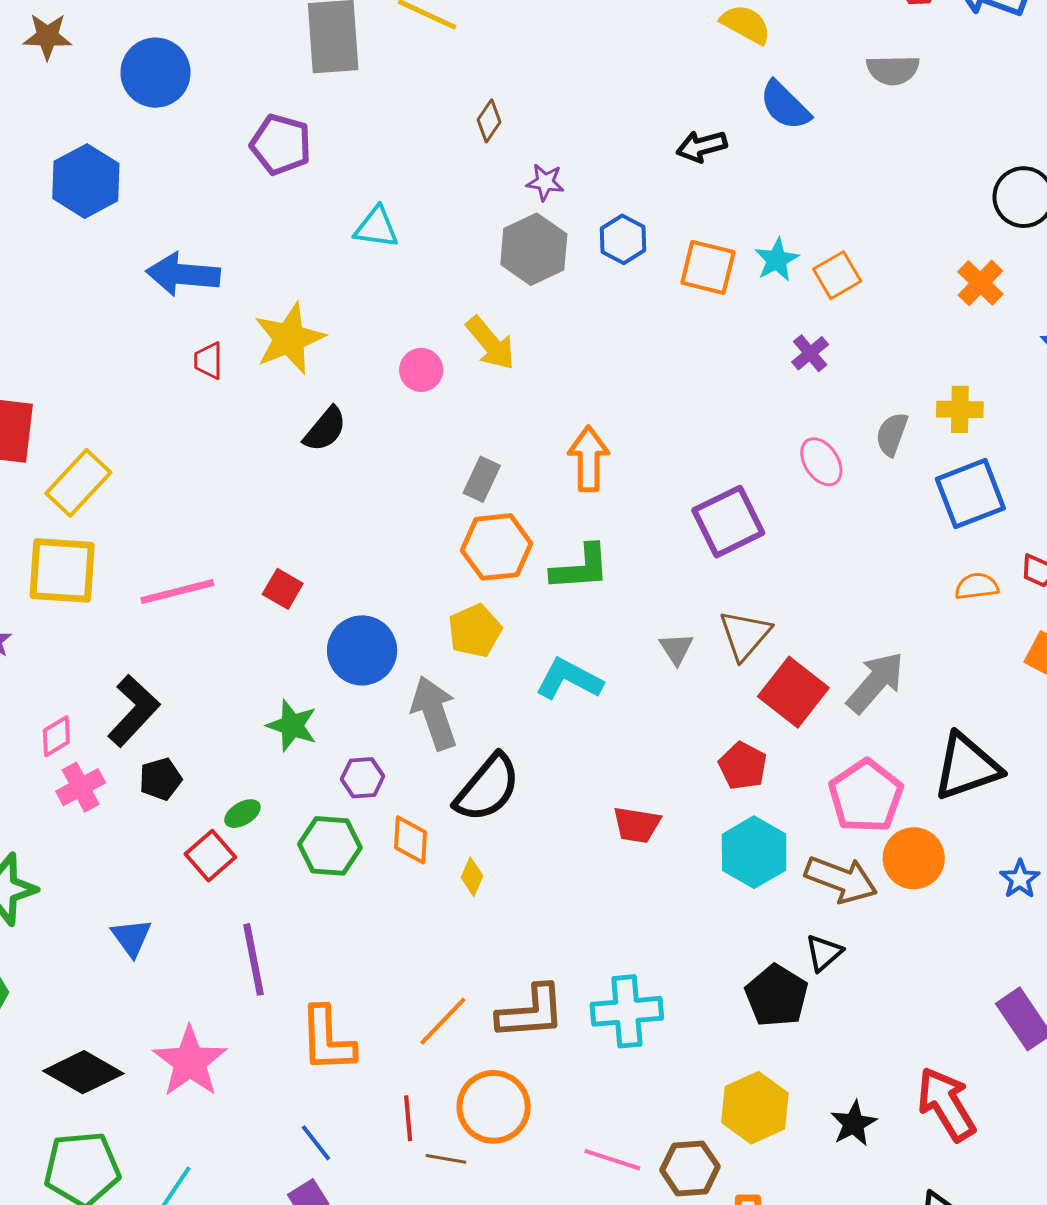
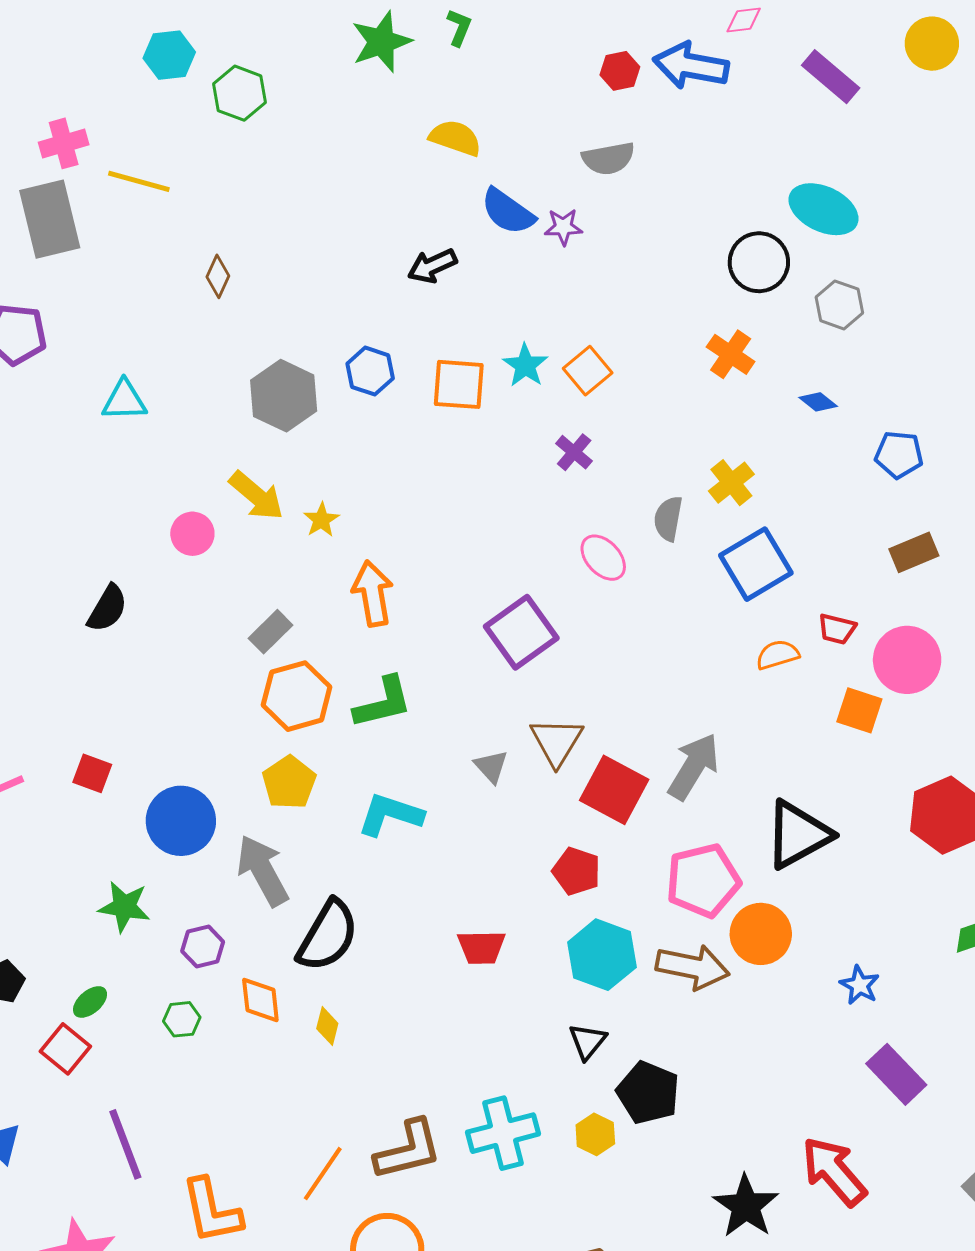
purple star: (545, 182) -> (563, 227), moved
yellow star: (289, 338) -> (321, 520), moved, size x0.5
yellow cross: (960, 409) -> (731, 483), turned -30
gray rectangle: (482, 479) -> (271, 632), turned 30
pink pentagon: (866, 796) -> (703, 881), turned 30
green hexagon: (330, 846) -> (182, 1019), size x0.6
blue star: (1020, 879) -> (860, 985), moved
black triangle: (824, 953) -> (588, 1041), moved
yellow hexagon: (755, 1108) -> (595, 1134), moved, size x0.6
black star: (854, 1124) -> (746, 1206), size x1.4

